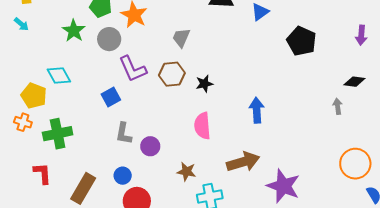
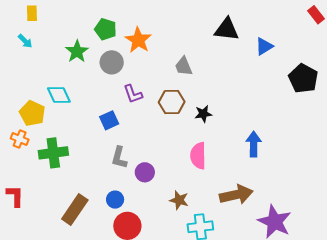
gray trapezoid: (181, 38) -> (184, 66), turned -50
purple L-shape: (133, 69) -> (133, 94), size x0.7
red L-shape: (42, 173) -> (15, 196), moved

